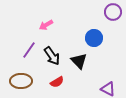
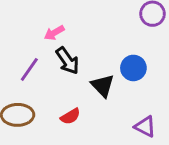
blue circle: (94, 38) -> (133, 68), moved
black arrow: (52, 56) -> (67, 61), moved

